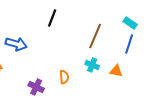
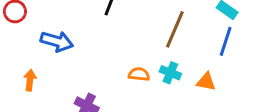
orange semicircle: (64, 77) -> (139, 74), moved, turned -80

